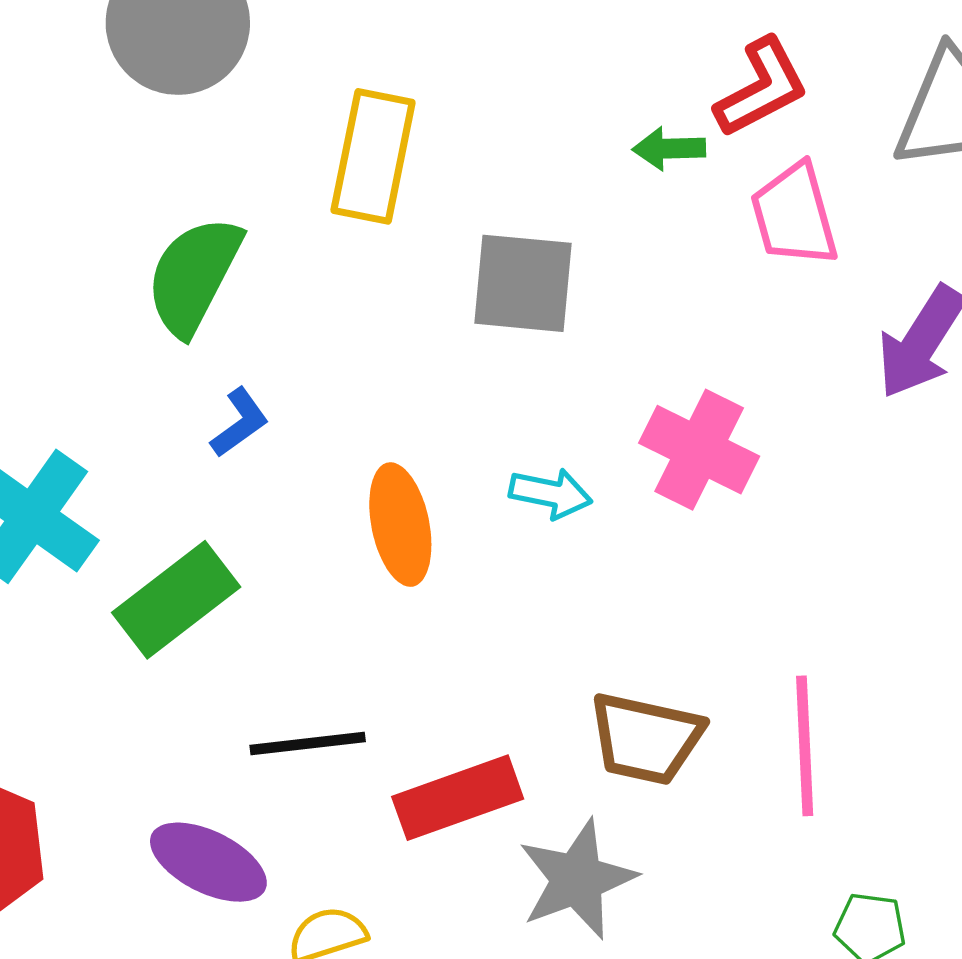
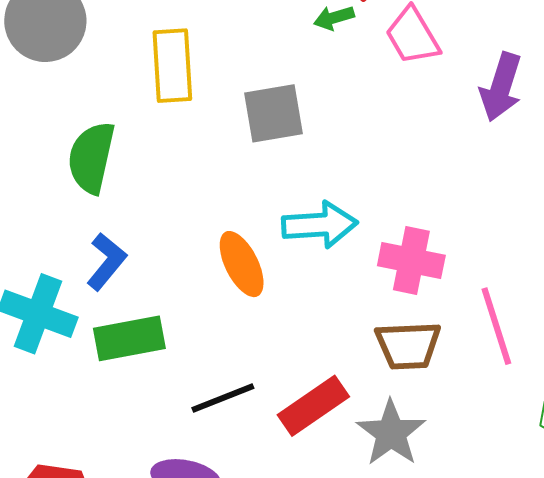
blue L-shape: (240, 423) -> (106, 262), moved, size x1.4
pink cross: (699, 450) -> (411, 260), moved
cyan arrow: (551, 493) -> (320, 225), size x1.6
green rectangle: (176, 600) -> (129, 338), turned 42

